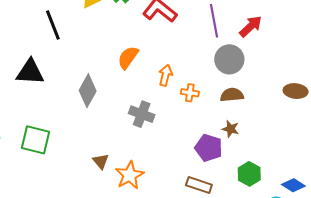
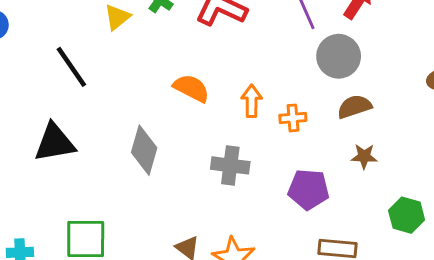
orange semicircle: (128, 58) -> (191, 88), turned 95
purple pentagon: (209, 148) -> (309, 189), moved

